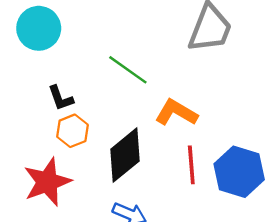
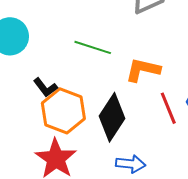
orange hexagon: (73, 131) -> (63, 111), size x1.6

